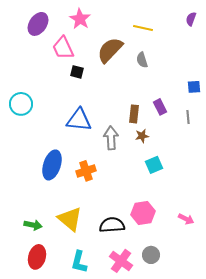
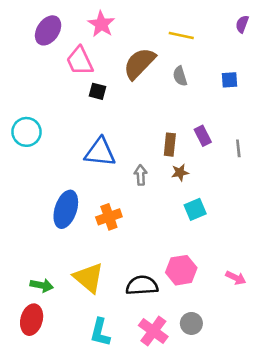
blue square: (194, 87) -> (229, 80), moved
gray arrow: (111, 138) -> (141, 175), size x0.7
red ellipse: (37, 257) -> (32, 320), moved

